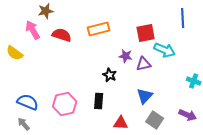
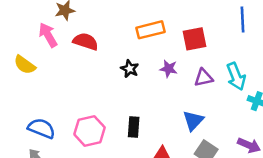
orange rectangle: (99, 29) -> (150, 30), moved
cyan arrow: (165, 50) -> (236, 76), moved, turned 45
purple triangle: (144, 64) -> (204, 78), moved
black star: (110, 75) -> (130, 69), moved

